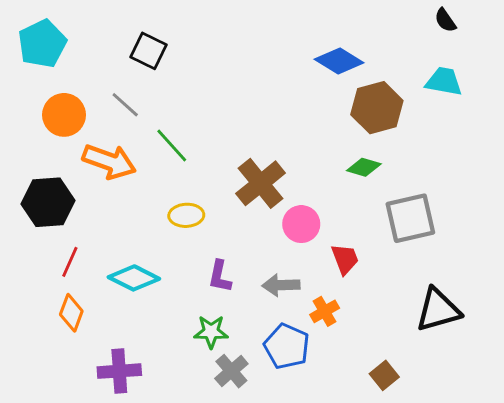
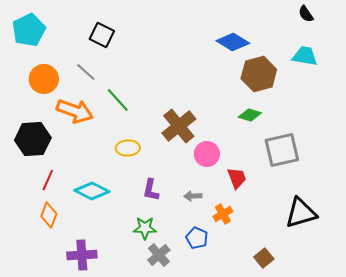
gray arrow: (281, 285) -> (193, 196), size x0.7
blue pentagon: (287, 346) -> (197, 238), size x0.7

